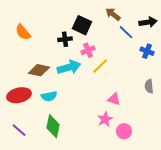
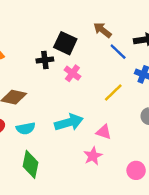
pink cross: (88, 50) -> (72, 73), turned -32
yellow line: (100, 66) -> (113, 92), moved
cyan arrow: (69, 67) -> (69, 122), moved
pink circle: (124, 131) -> (136, 170), moved

